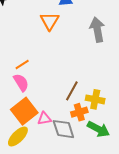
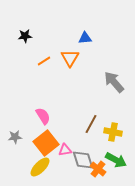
gray arrow: (97, 30) -> (114, 82), moved, turned -30
orange line: (22, 65) -> (44, 61), moved
orange cross: (79, 112) -> (98, 169), moved, turned -35

